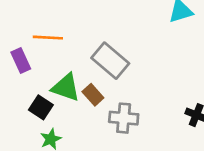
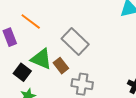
orange line: (48, 38) -> (31, 22), turned 30

